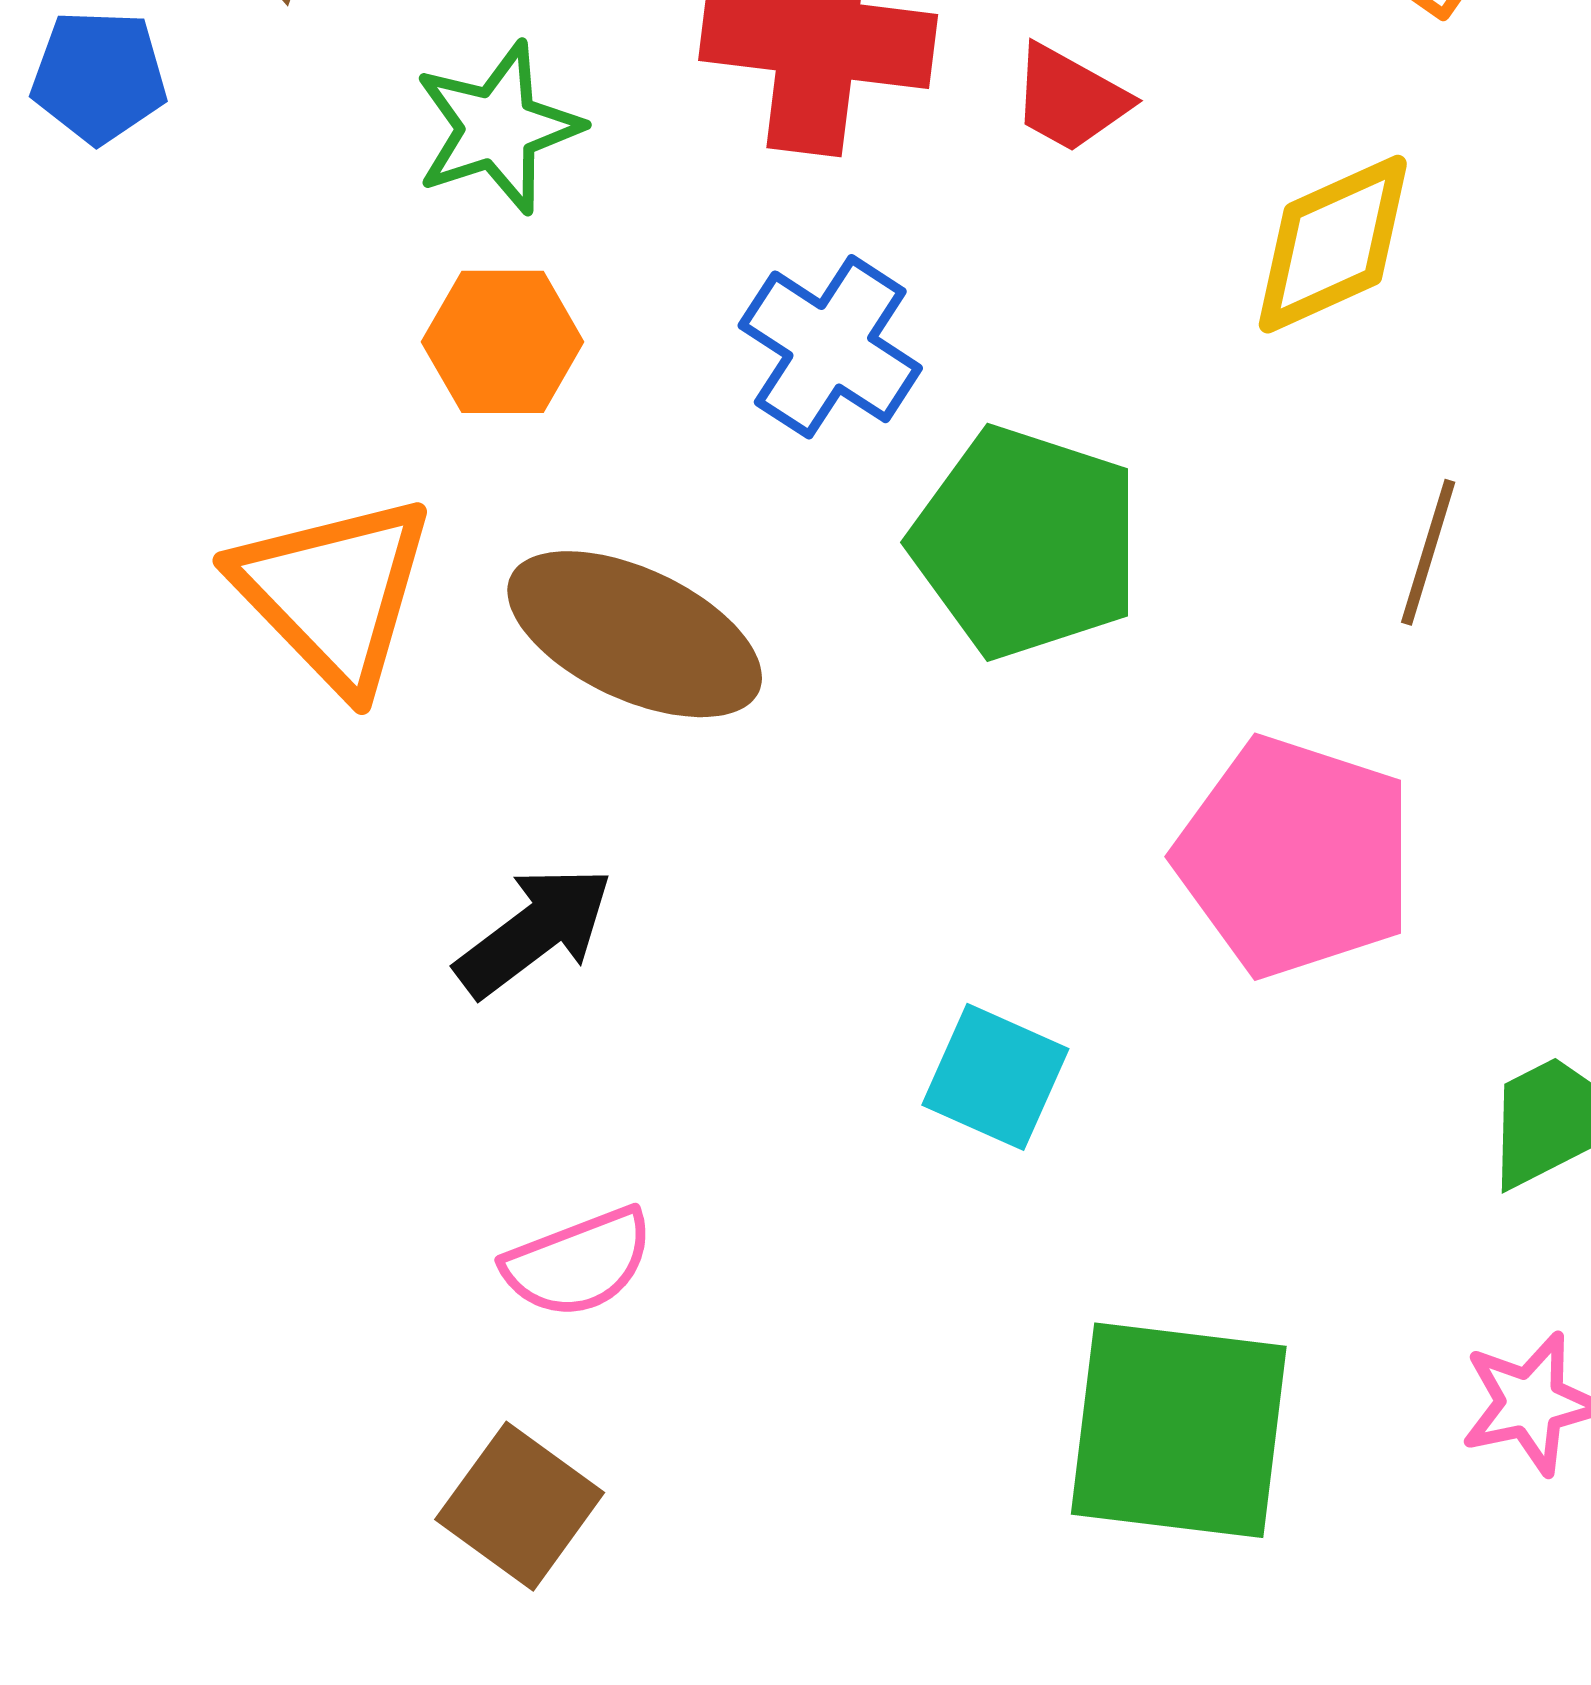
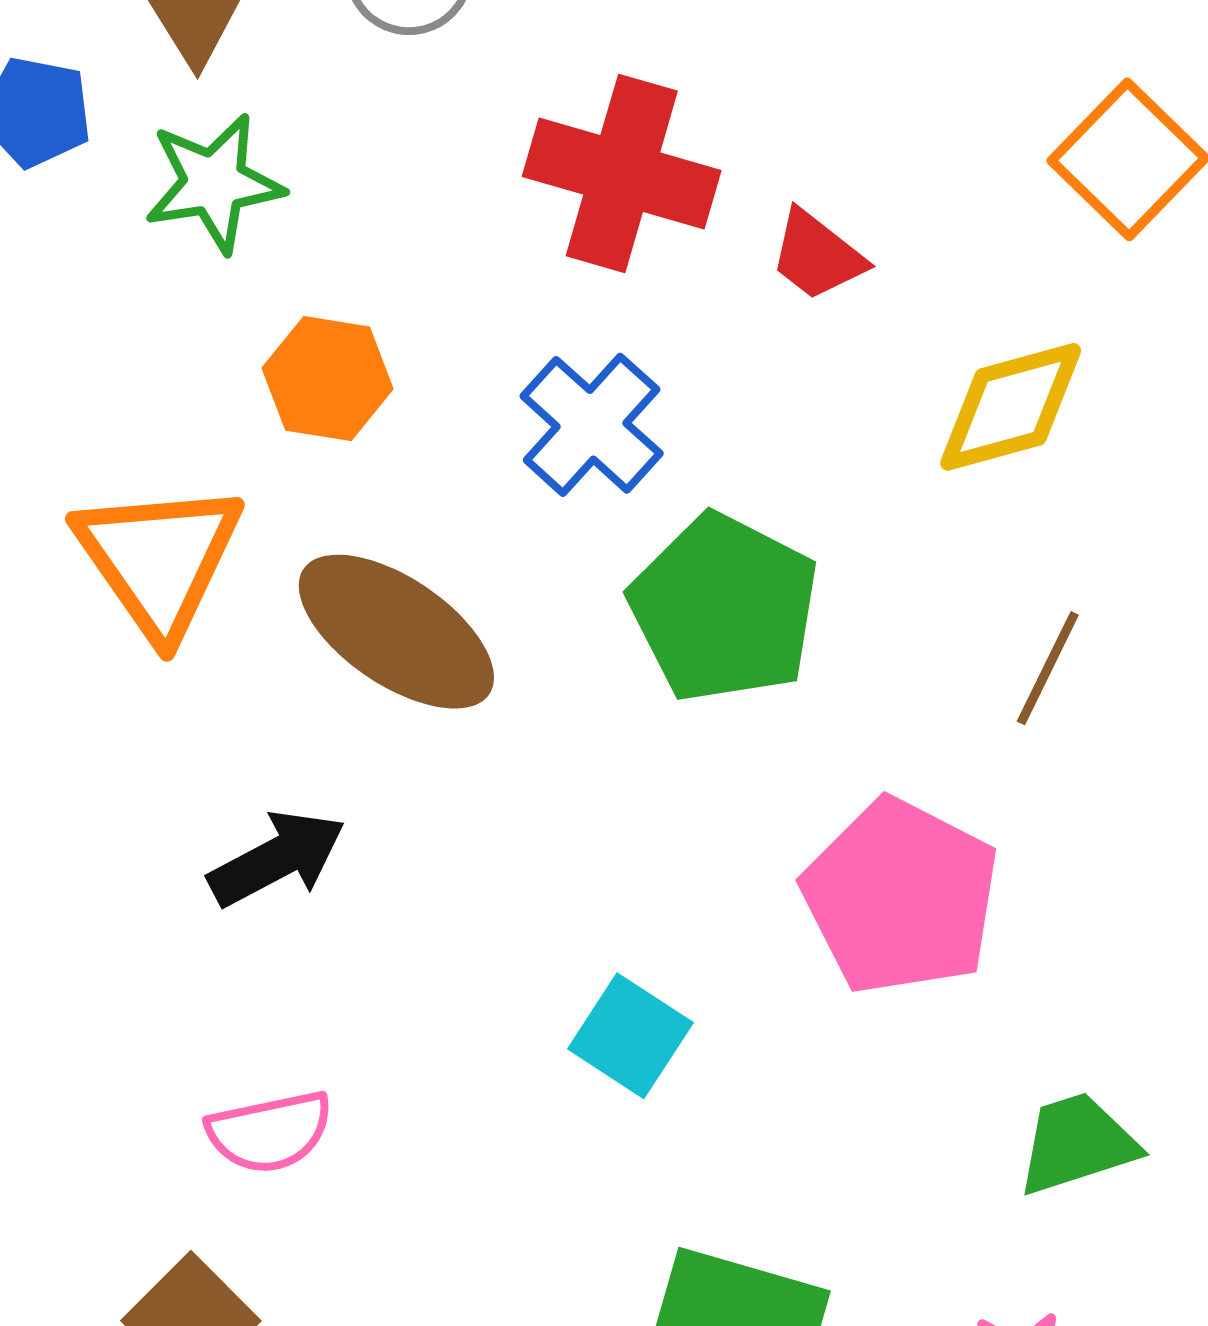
green star: (498, 128) -> (214, 183), moved

